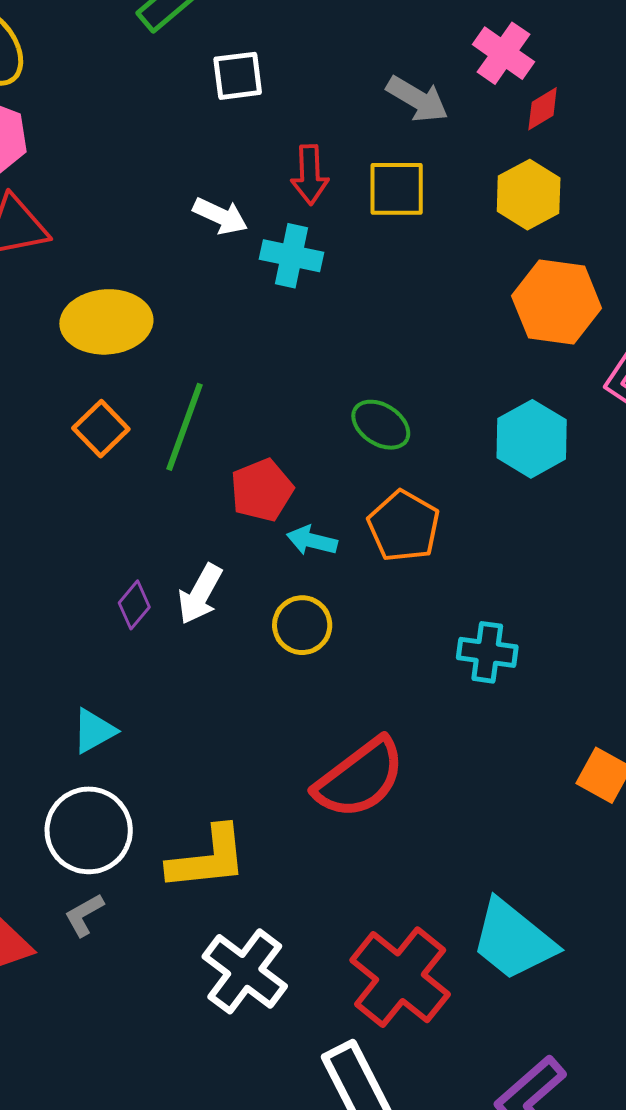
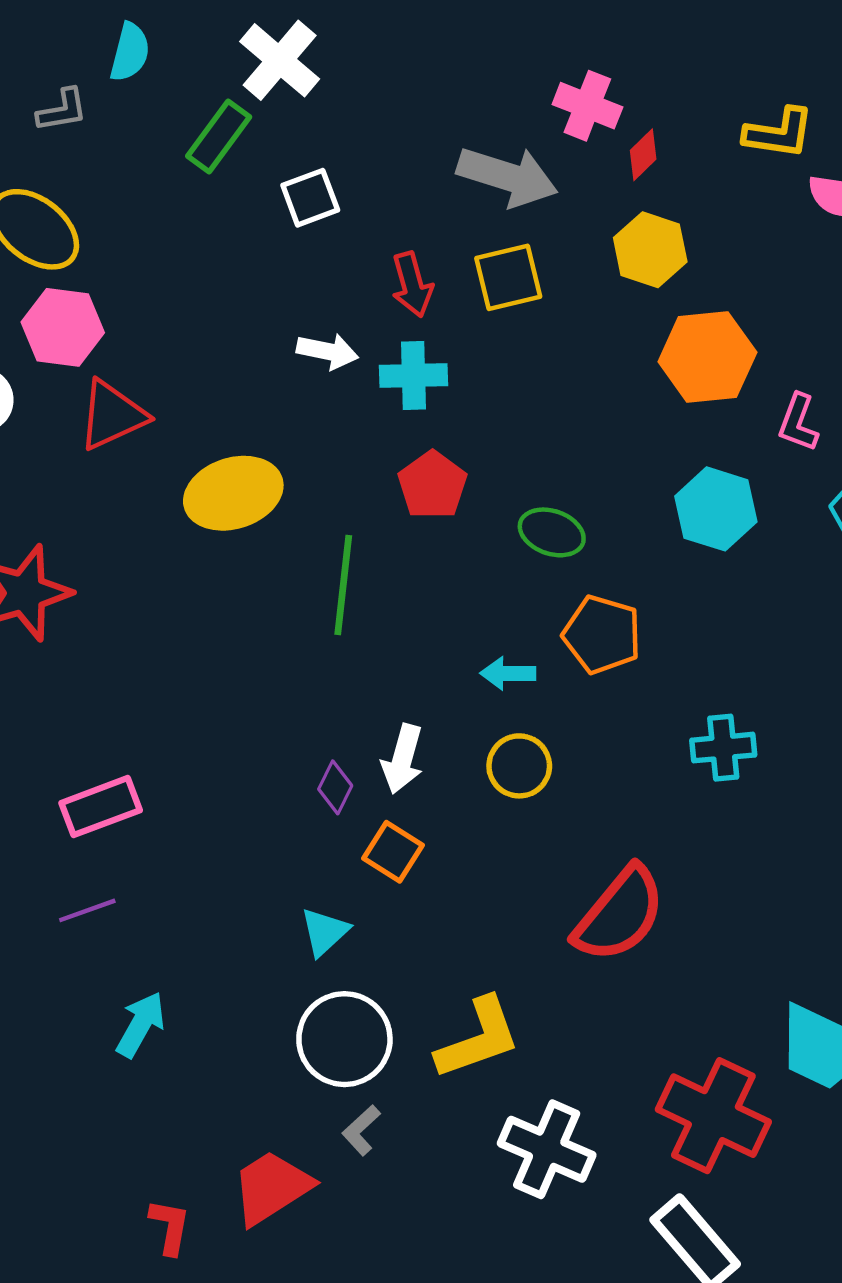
gray arrow: (417, 99) -> (507, 177), size x1.4
orange square: (101, 429) -> (393, 852), moved
red pentagon: (262, 490) -> (432, 485), moved

